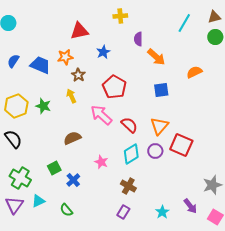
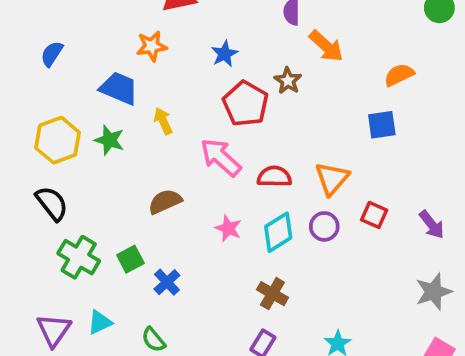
blue star: (103, 52) -> (224, 54), moved
blue trapezoid: (40, 65) -> (119, 88), moved
brown star: (78, 75) -> (288, 81), moved
blue square: (161, 90) -> (382, 125), moved
red semicircle: (129, 125) -> (274, 177), turned -42
red square: (181, 145) -> (374, 215), size x0.6
pink star: (101, 162) -> (228, 228), moved
green cross: (20, 178) -> (79, 257), moved
purple arrow: (190, 206) -> (432, 225), moved

